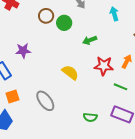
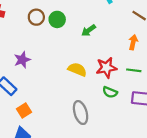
red star: (104, 66) -> (106, 68), moved
gray ellipse: (45, 101) -> (81, 112), moved, turned 35
green semicircle: (90, 117) -> (110, 92), moved, turned 32

